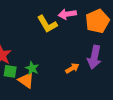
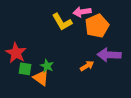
orange pentagon: (97, 21) -> (97, 26), moved
purple arrow: (94, 57) -> (109, 55), turned 80

